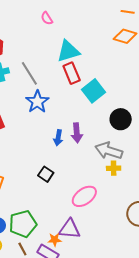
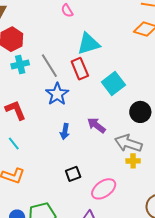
red rectangle: (72, 73) -> (80, 69), moved
purple arrow: (77, 133) -> (96, 125), turned 132
blue arrow: (58, 138) -> (65, 131), moved
black square: (46, 174) -> (73, 174), moved, turned 35

